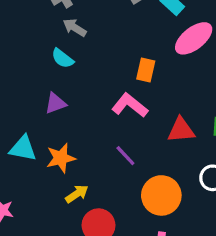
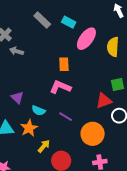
cyan semicircle: (63, 58) -> (38, 111), moved
purple triangle: (55, 103) -> (17, 98), turned -40
red triangle: (181, 130) -> (104, 101), moved

